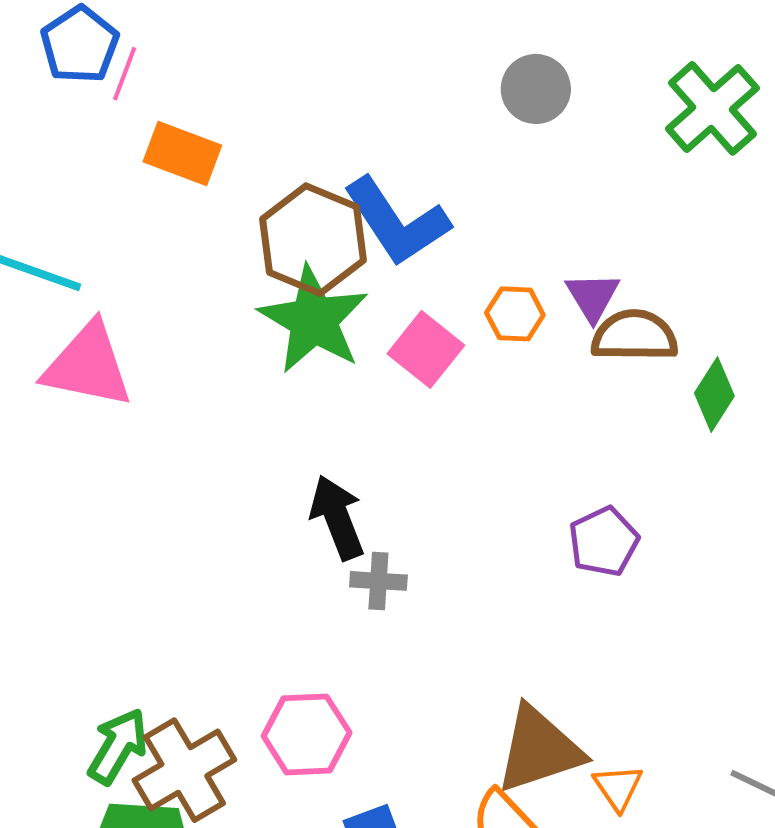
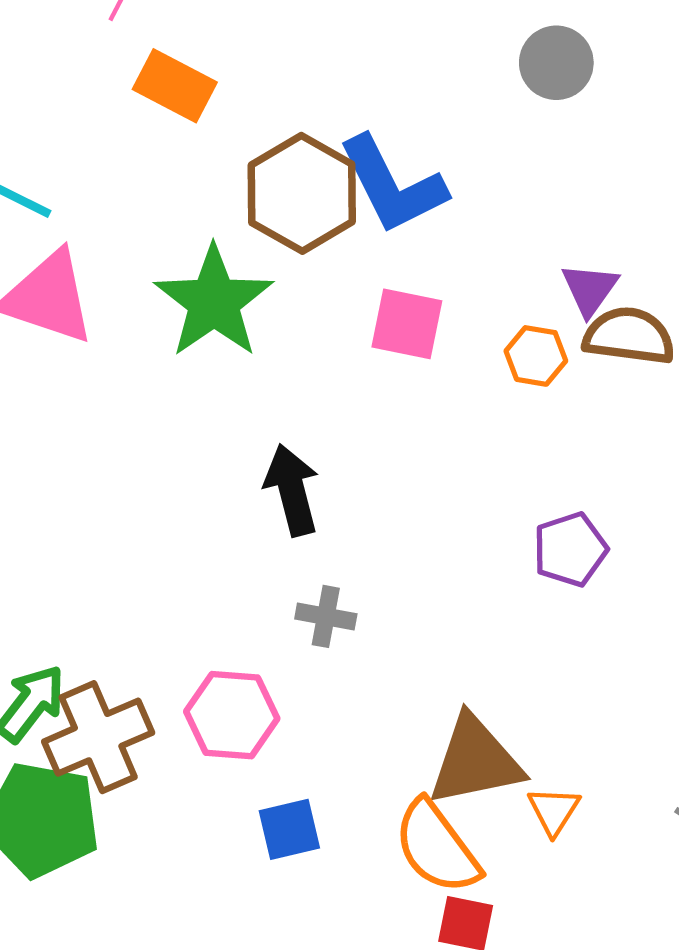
orange hexagon: (515, 314) -> (536, 356), moved
green star: (314, 320) -> (214, 302), moved
pink square: (426, 349) -> (407, 324), turned -34
gray cross: (378, 581) -> (326, 616), moved

